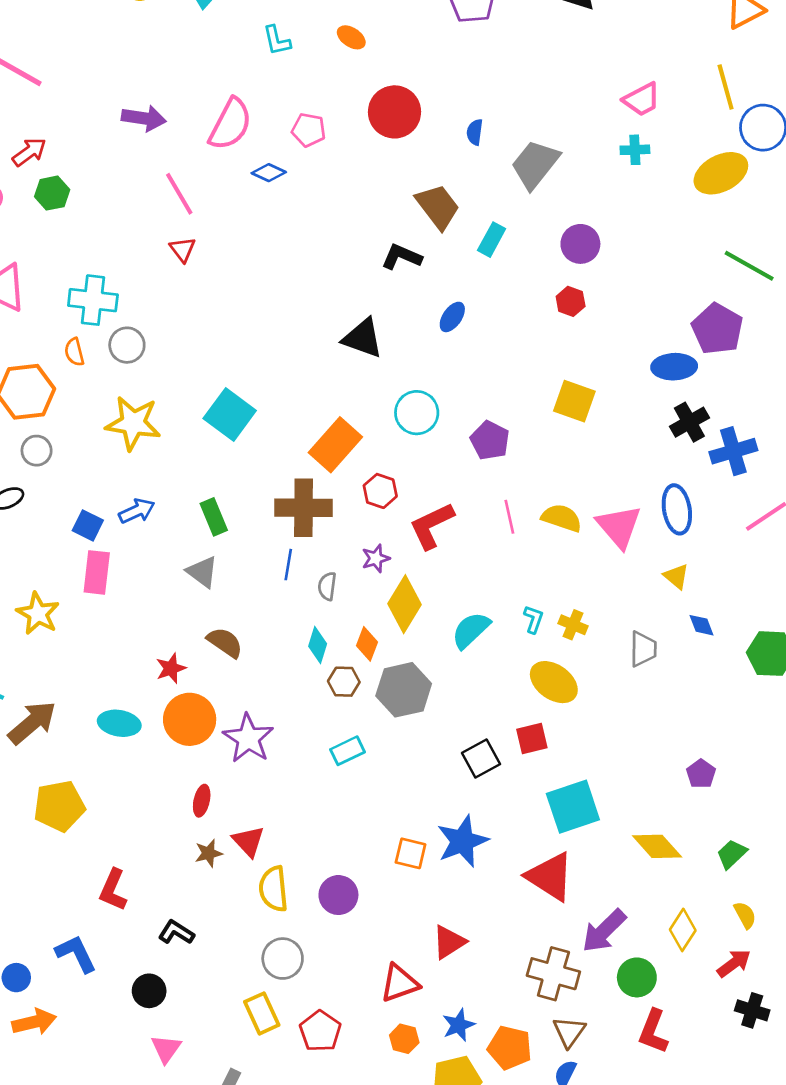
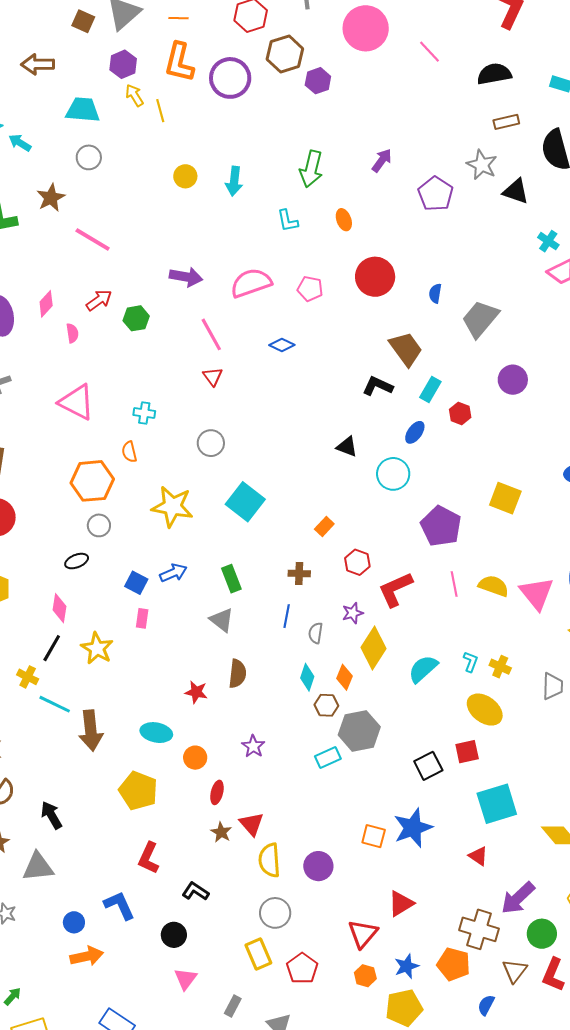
orange ellipse: (351, 37) -> (344, 220), turned 35
pink semicircle: (230, 124) -> (251, 283), turned -138
cyan cross: (635, 150) -> (548, 241), moved, turned 35
blue diamond: (269, 173) -> (282, 345), moved
green hexagon: (52, 193) -> (136, 318), moved
cyan rectangle: (492, 240) -> (430, 389), moved
cyan cross: (93, 300) -> (144, 413), size x0.6
red hexagon: (571, 301) -> (460, 413), moved
black triangle: (363, 338) -> (347, 447), size x0.7
gray circle: (127, 345) -> (211, 443), moved
cyan circle: (417, 413) -> (393, 474), moved
purple pentagon: (490, 440) -> (441, 526), size x1.4
orange rectangle: (335, 445) -> (324, 527), size x0.5
brown cross: (304, 508) -> (299, 573), size x0.5
pink rectangle: (97, 572) -> (142, 618), size x0.6
brown semicircle: (225, 642) -> (237, 674), turned 60
red star: (171, 668) -> (196, 692), turned 30
gray hexagon: (404, 690) -> (359, 731), moved
orange circle: (190, 719) -> (195, 758), moved, size x0.6
brown arrow: (32, 723) -> (91, 730), turned 123
purple star: (248, 738) -> (253, 746), size x0.6
yellow pentagon: (59, 806) -> (138, 791), moved, turned 30
brown star: (209, 853) -> (221, 832), turned -30
red triangle: (550, 877) -> (478, 856), size x0.5
red triangle: (400, 983) -> (363, 934), turned -32
brown triangle: (569, 1032) -> (515, 971), moved
orange pentagon: (510, 1048) -> (454, 964), moved

